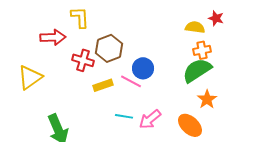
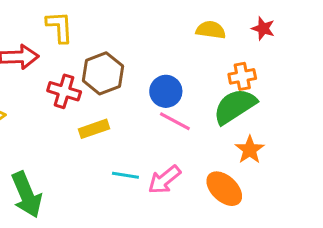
yellow semicircle: (195, 27) -> (211, 30), moved
blue circle: (143, 68) -> (166, 91), moved
pink line: (131, 81) -> (175, 121), moved

